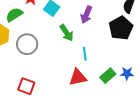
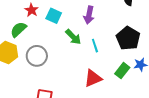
black pentagon: (121, 28) -> (128, 38), moved
cyan line: (85, 54) -> (95, 46), moved

